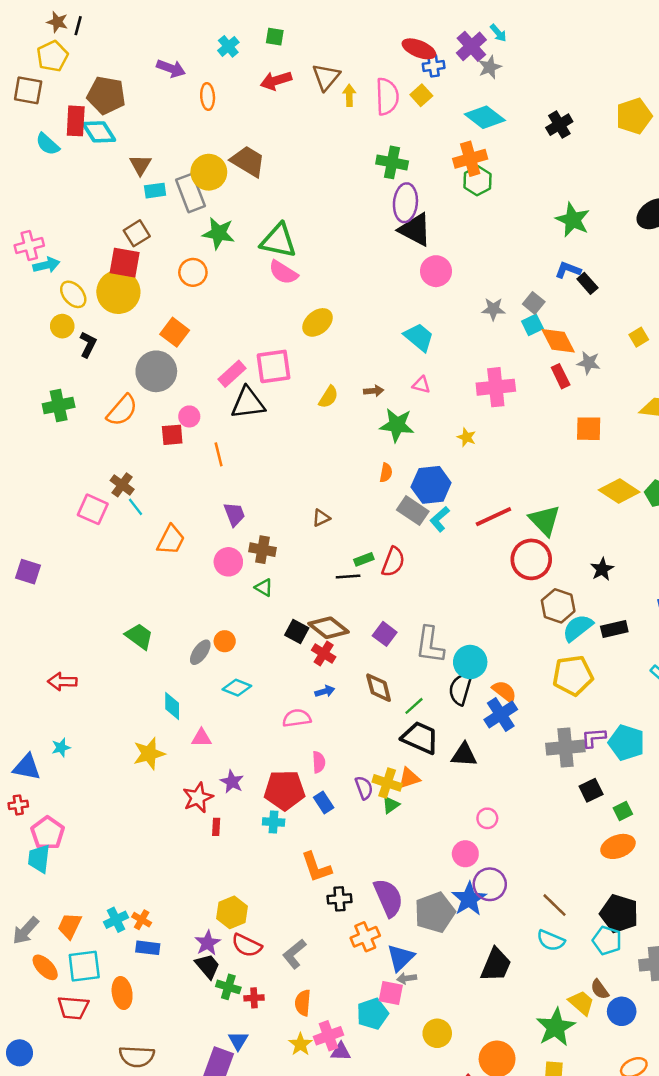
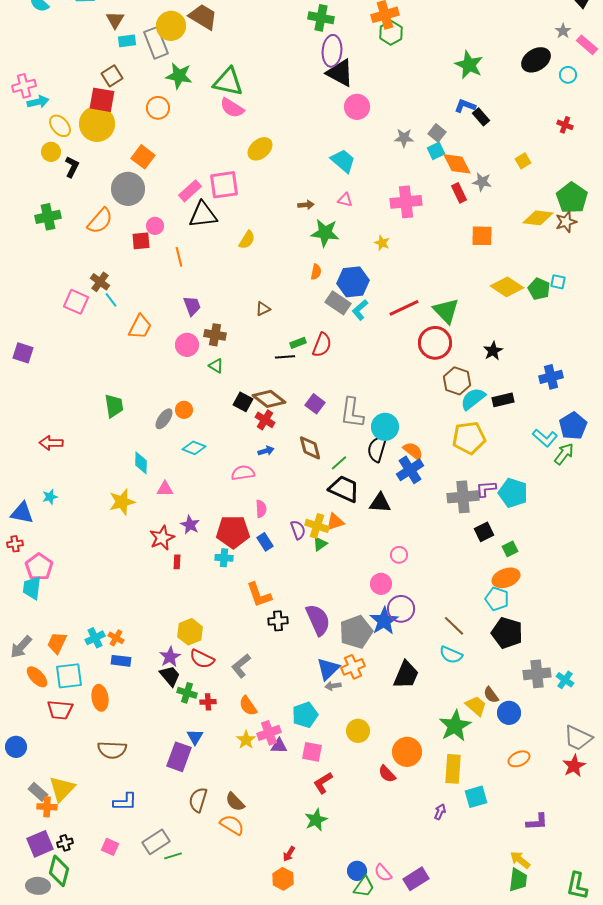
yellow semicircle: (328, 397) -> (247, 240), moved
green trapezoid: (139, 636) -> (114, 406), turned 45
orange cross: (365, 937) -> (353, 667), moved
cyan pentagon: (607, 940) -> (497, 599), moved
pink square: (391, 993) -> (312, 752), moved
orange semicircle: (303, 1003) -> (248, 706), turned -40

